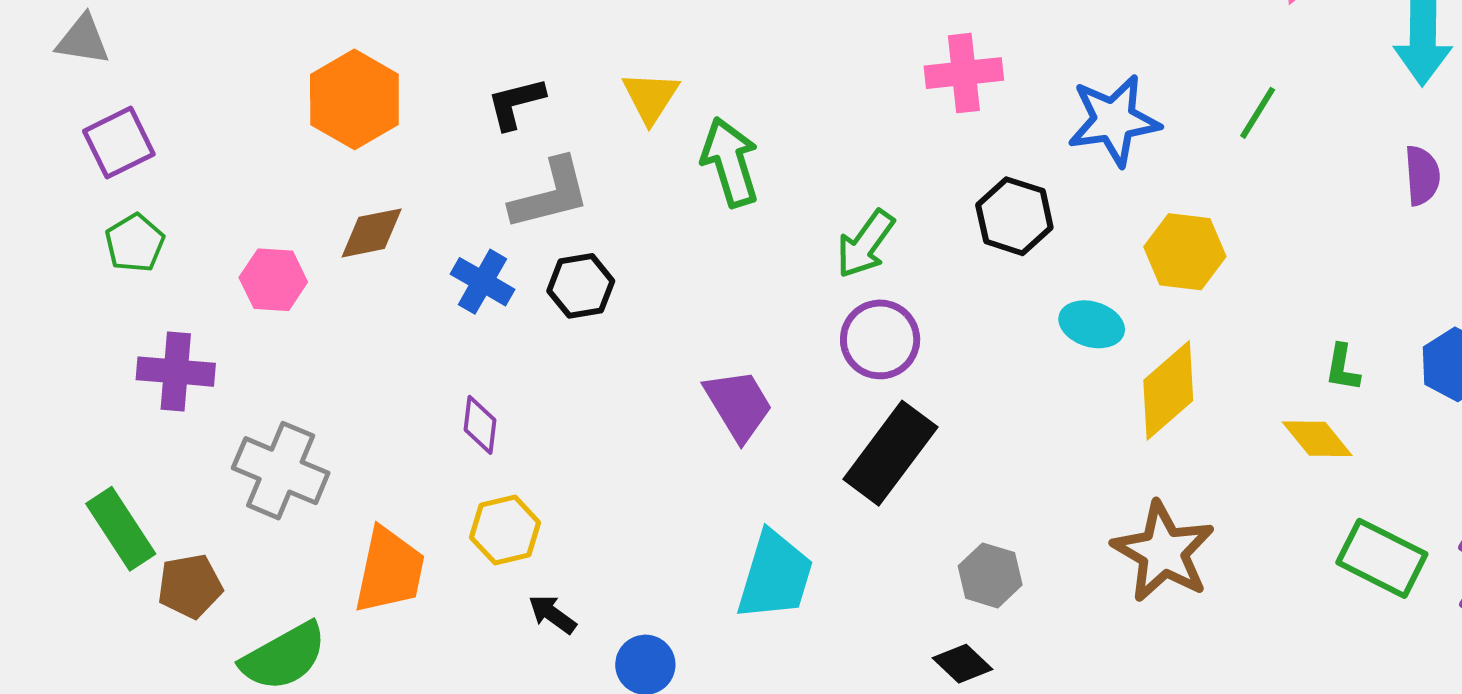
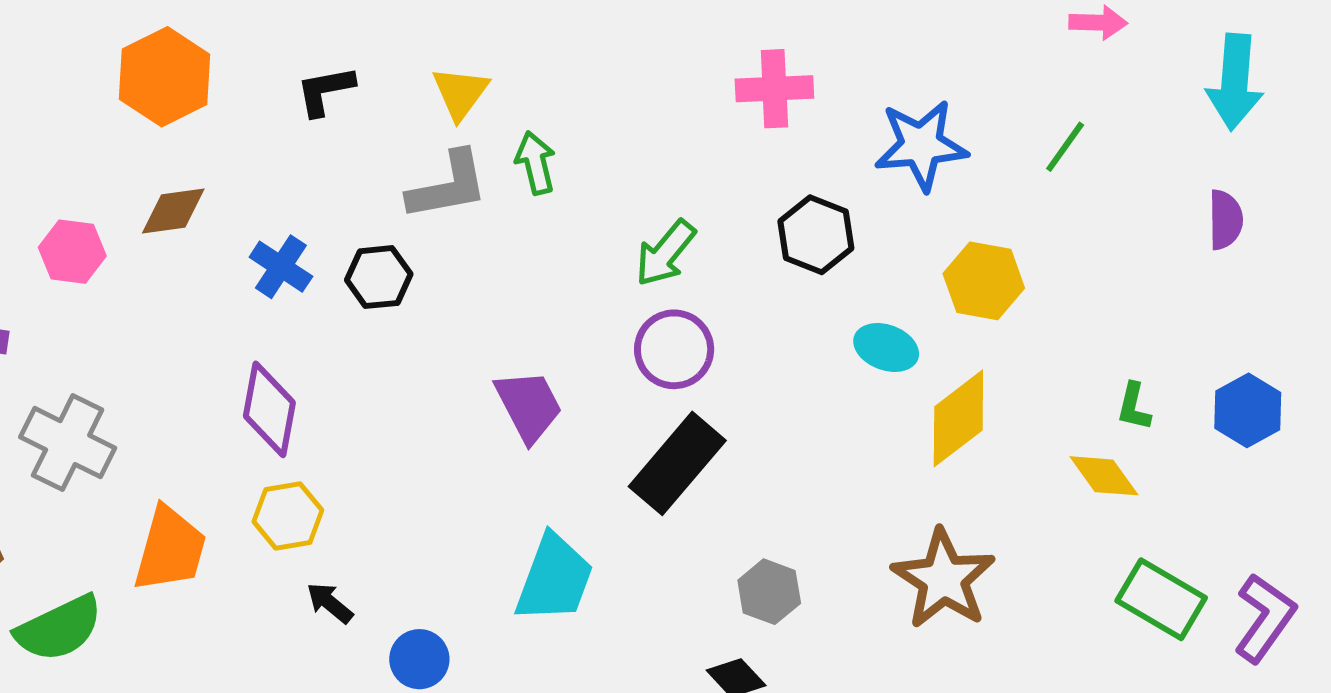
green arrow: (730, 162) -> (536, 163), size x0.7
gray L-shape: (550, 194) -> (448, 186), moved
purple diamond: (480, 425) -> (269, 409), size x1.6

